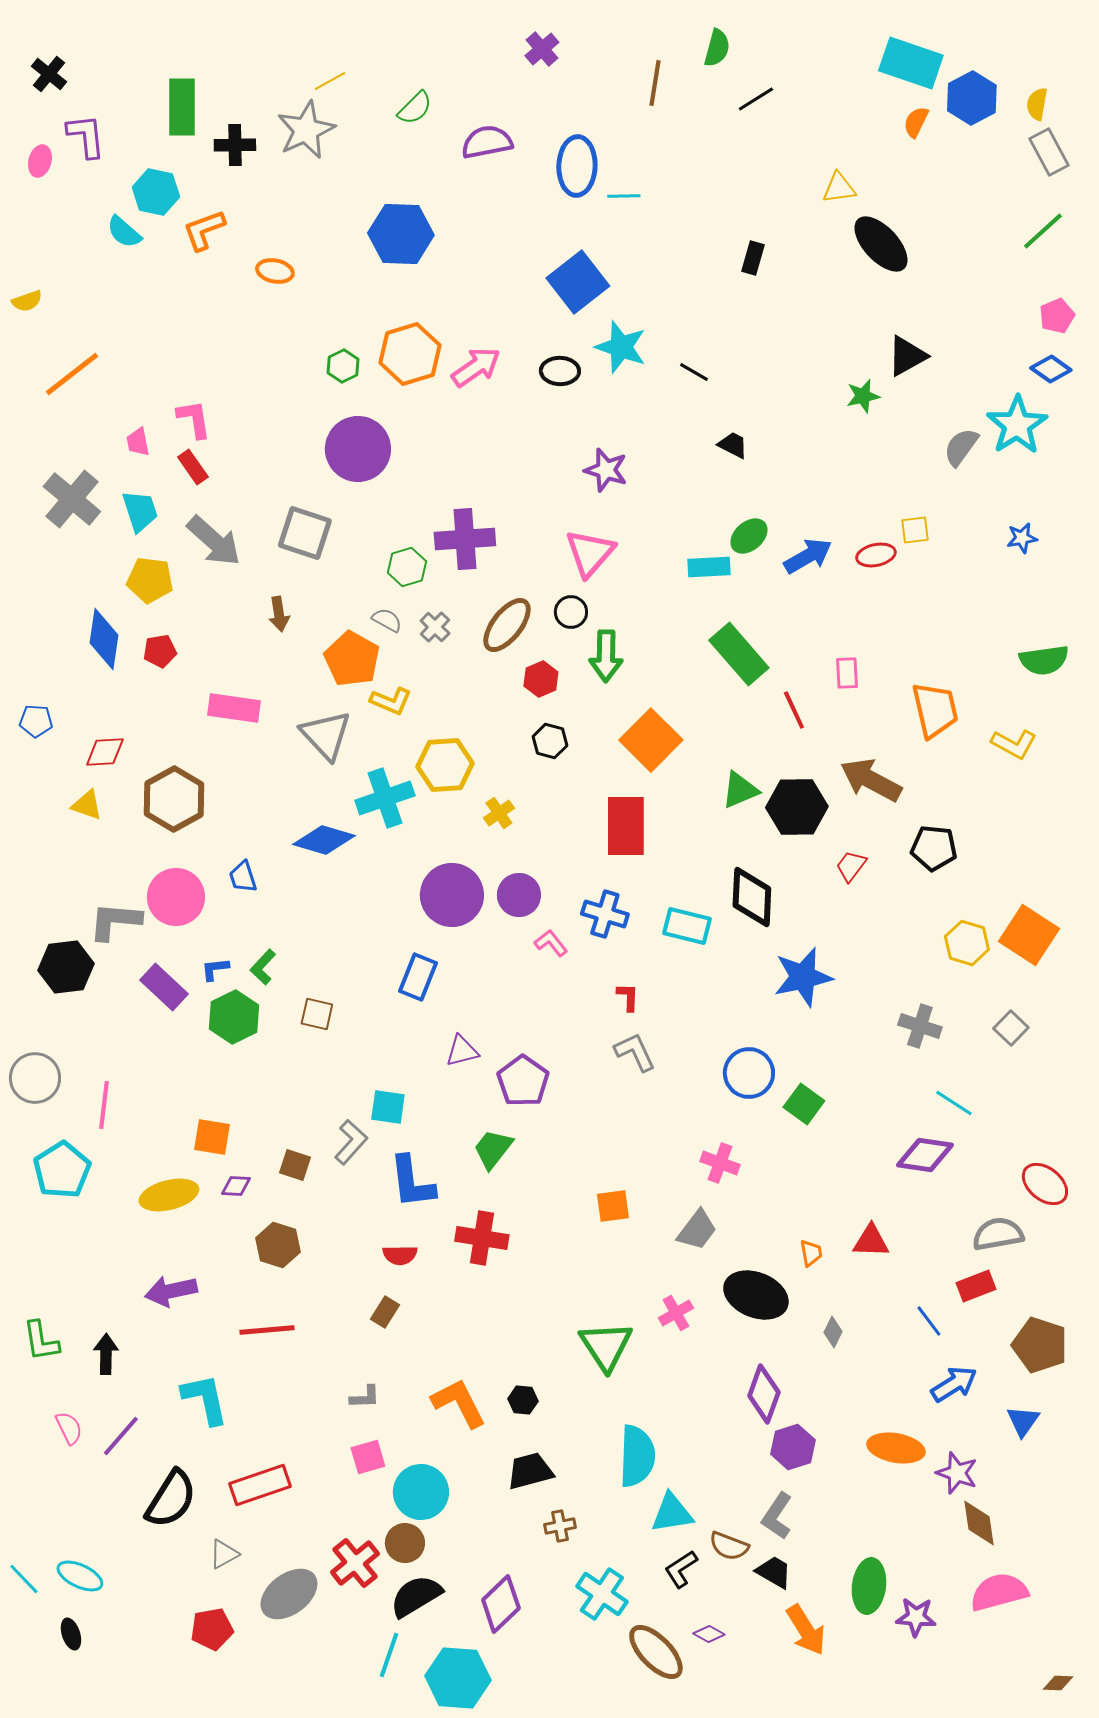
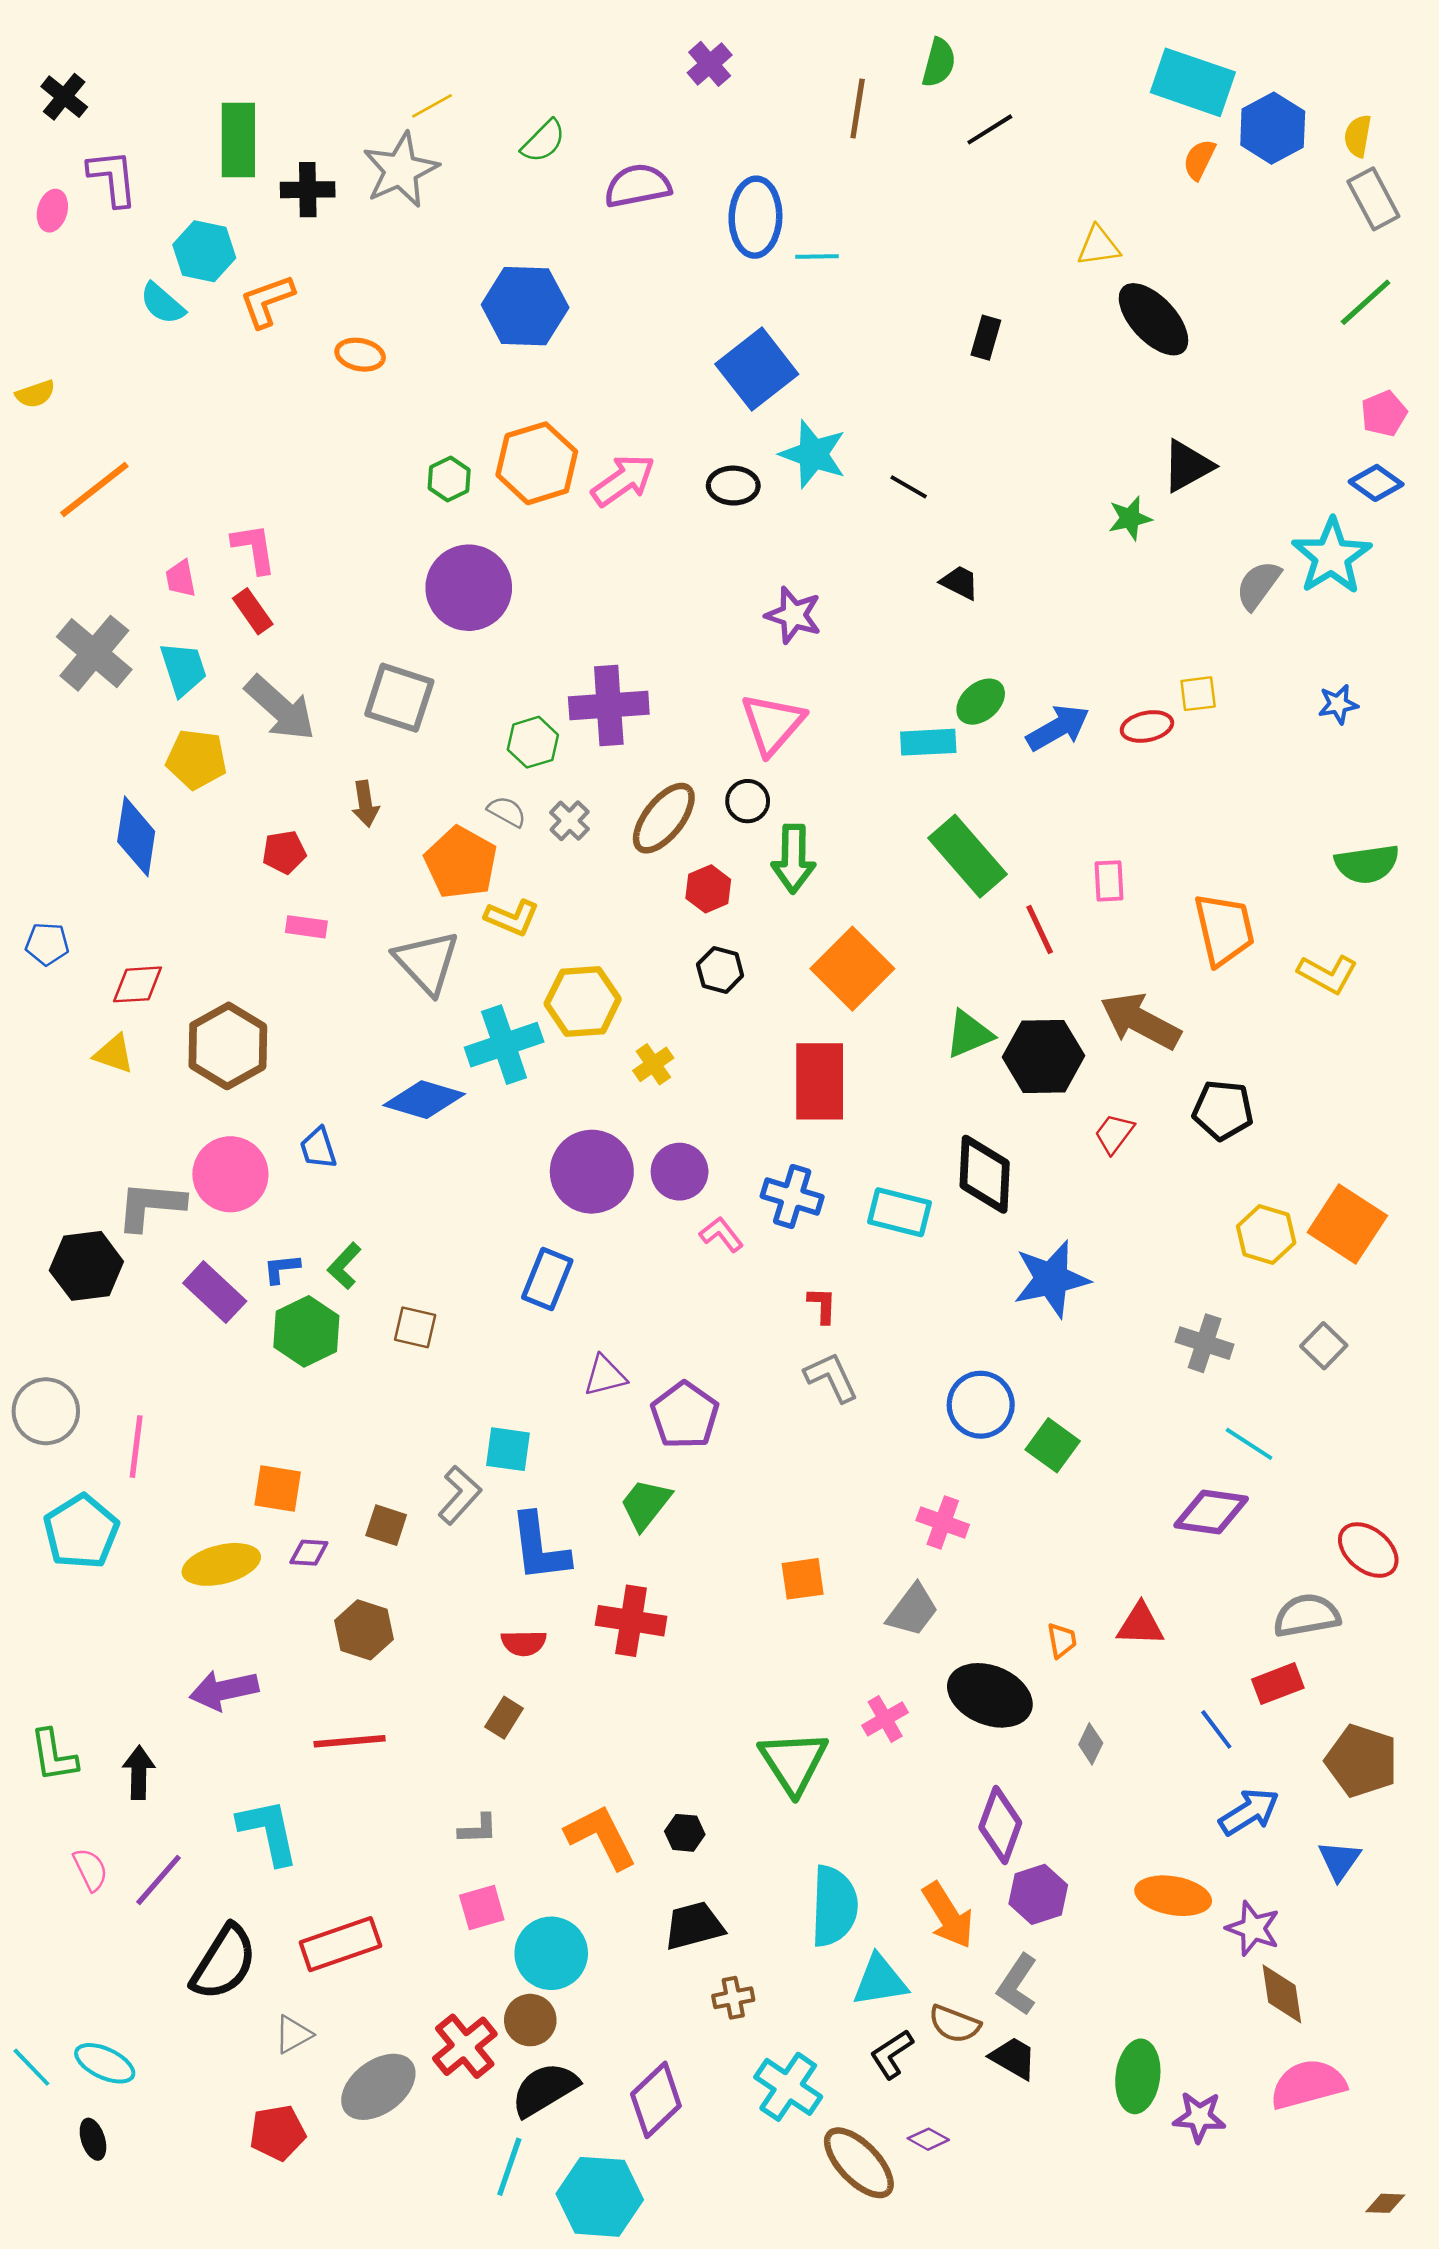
red pentagon: (160, 651) -> (284, 852), moved
pink rectangle: (234, 708) -> (306, 927), size x0.6
orange arrow: (806, 1630) -> (948, 1915), moved

